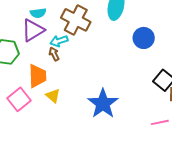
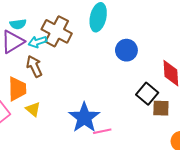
cyan arrow: (59, 41) -> (38, 42), moved
brown arrow: (54, 54) -> (34, 66), size x1.5
pink line: (160, 122) -> (102, 131), moved

